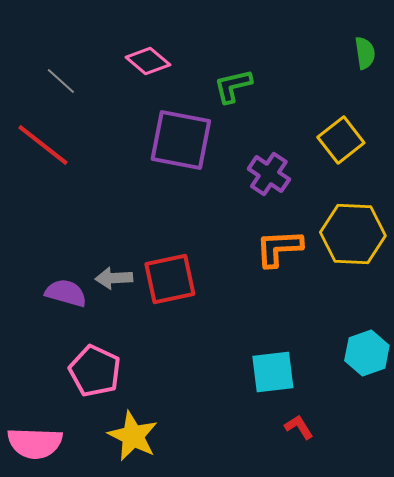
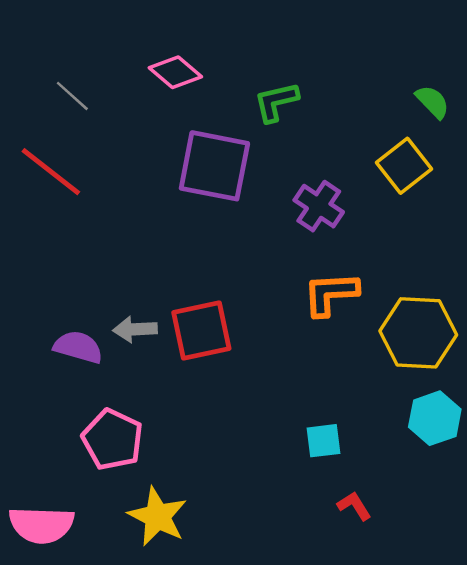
green semicircle: (365, 53) -> (432, 102), moved, turned -36
yellow hexagon: (353, 234) -> (418, 333), moved
cyan square: (273, 372) -> (323, 441), size x0.7

